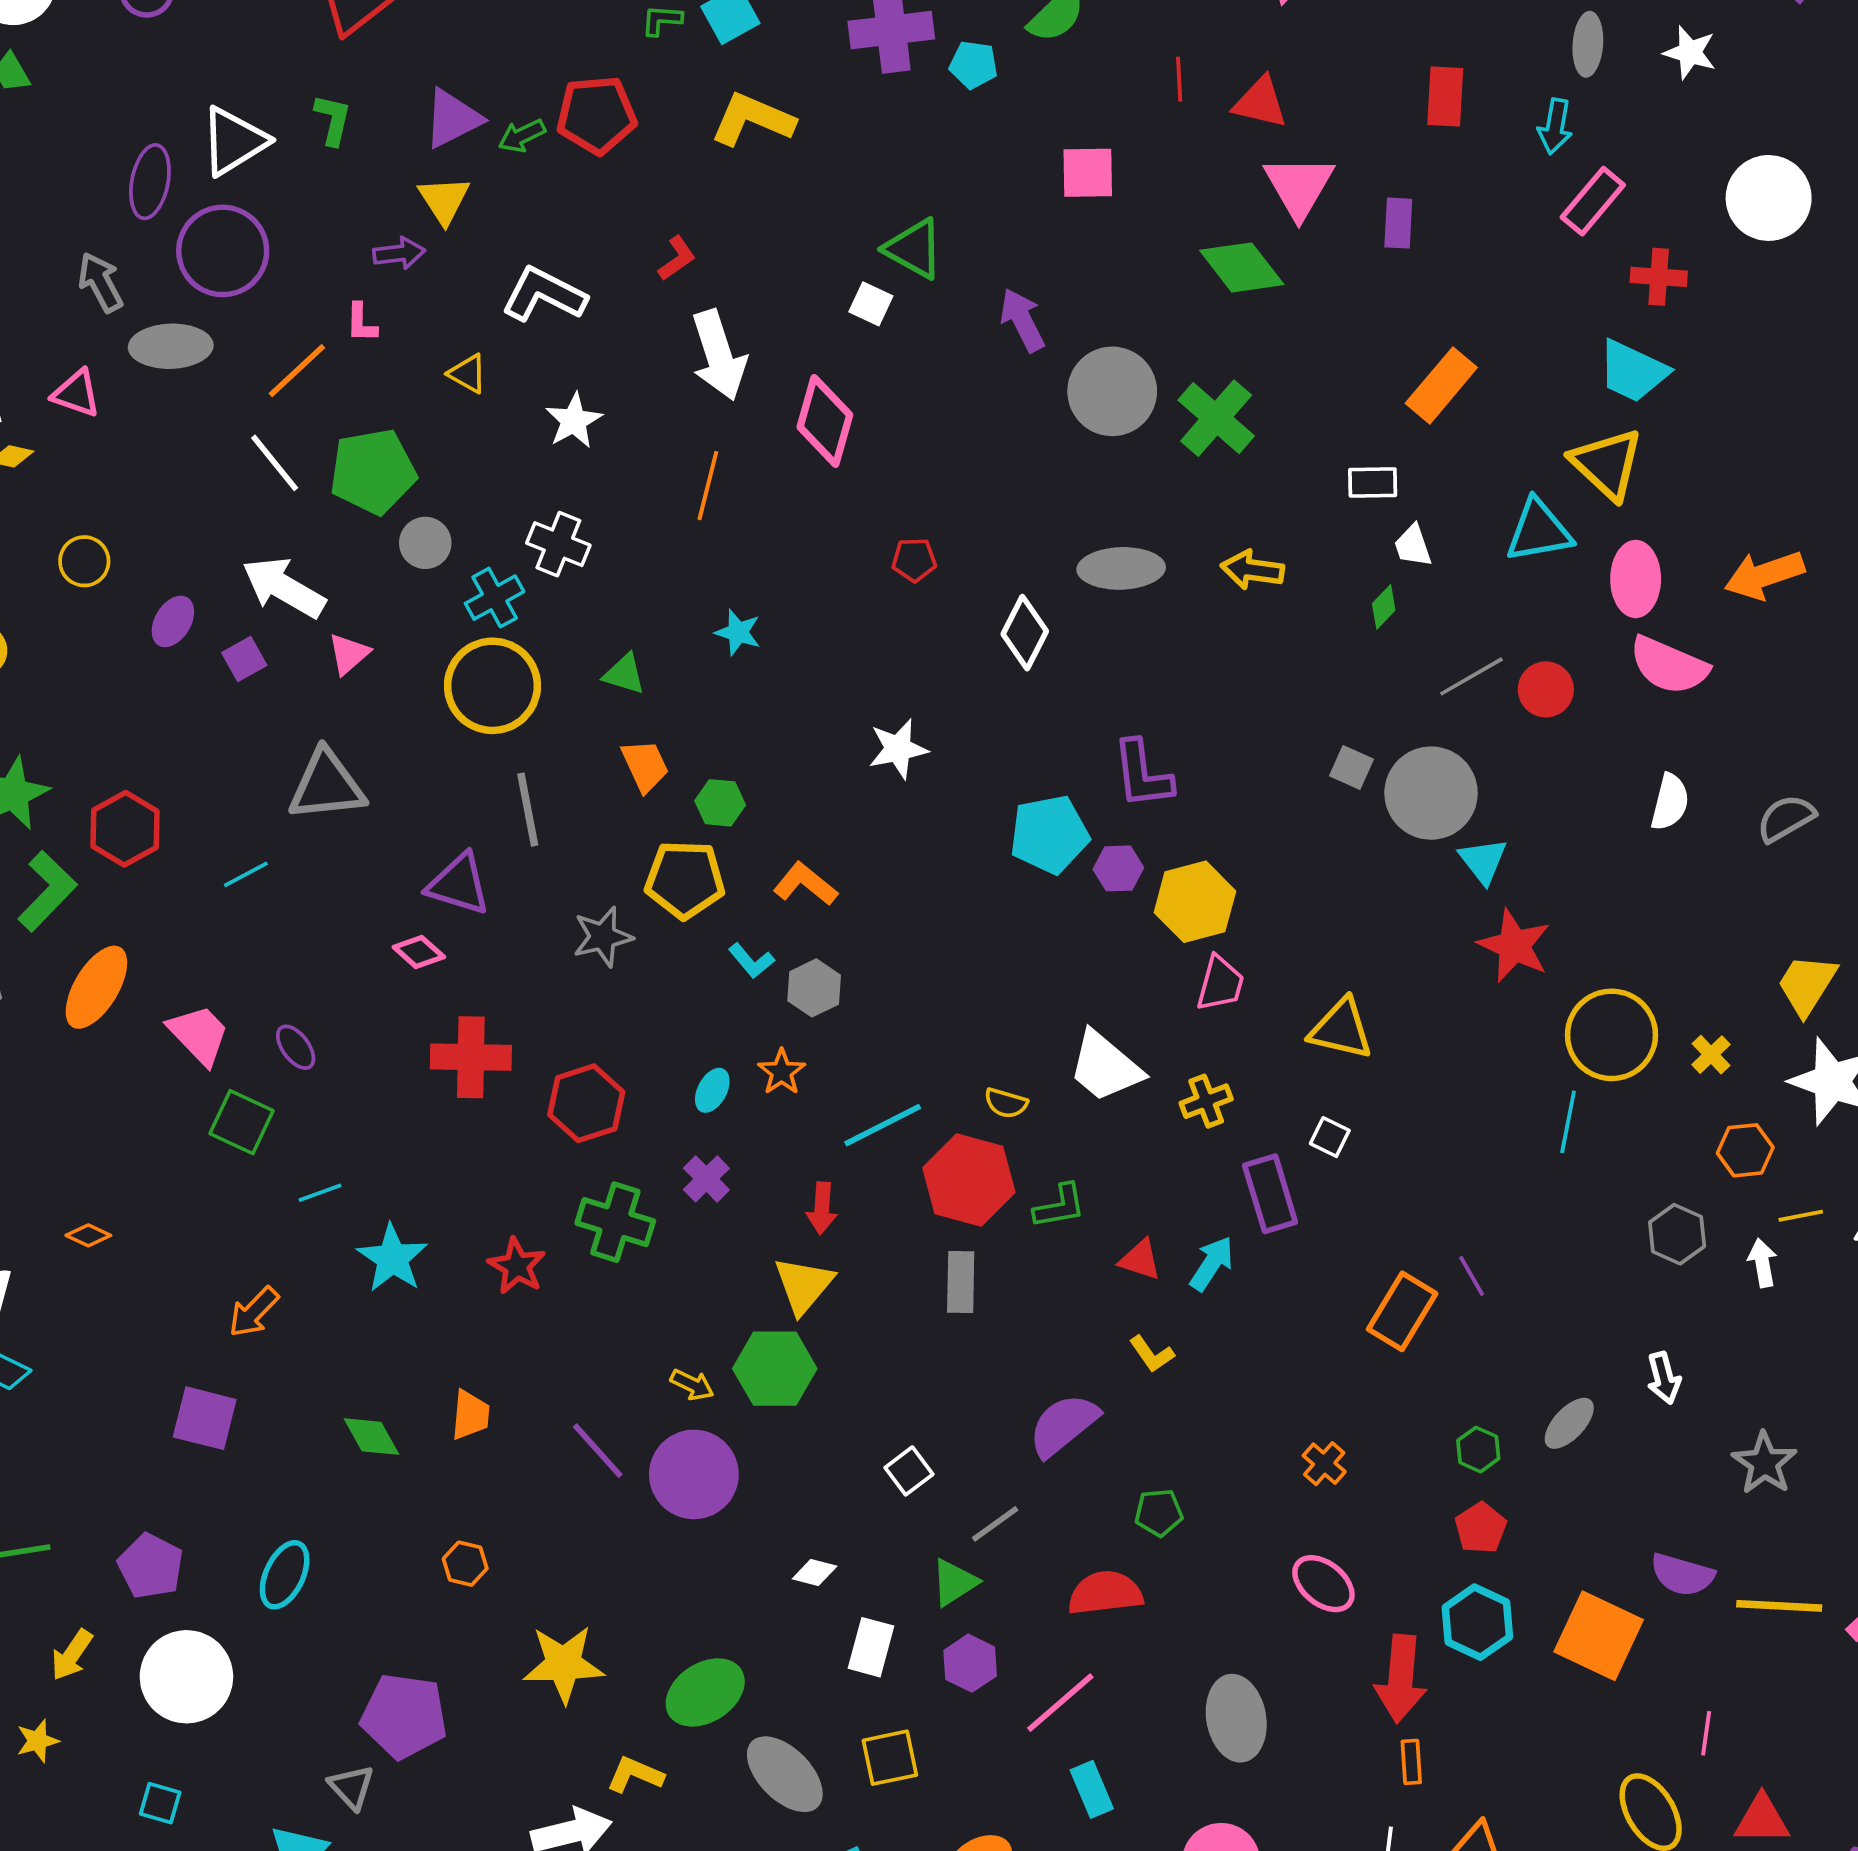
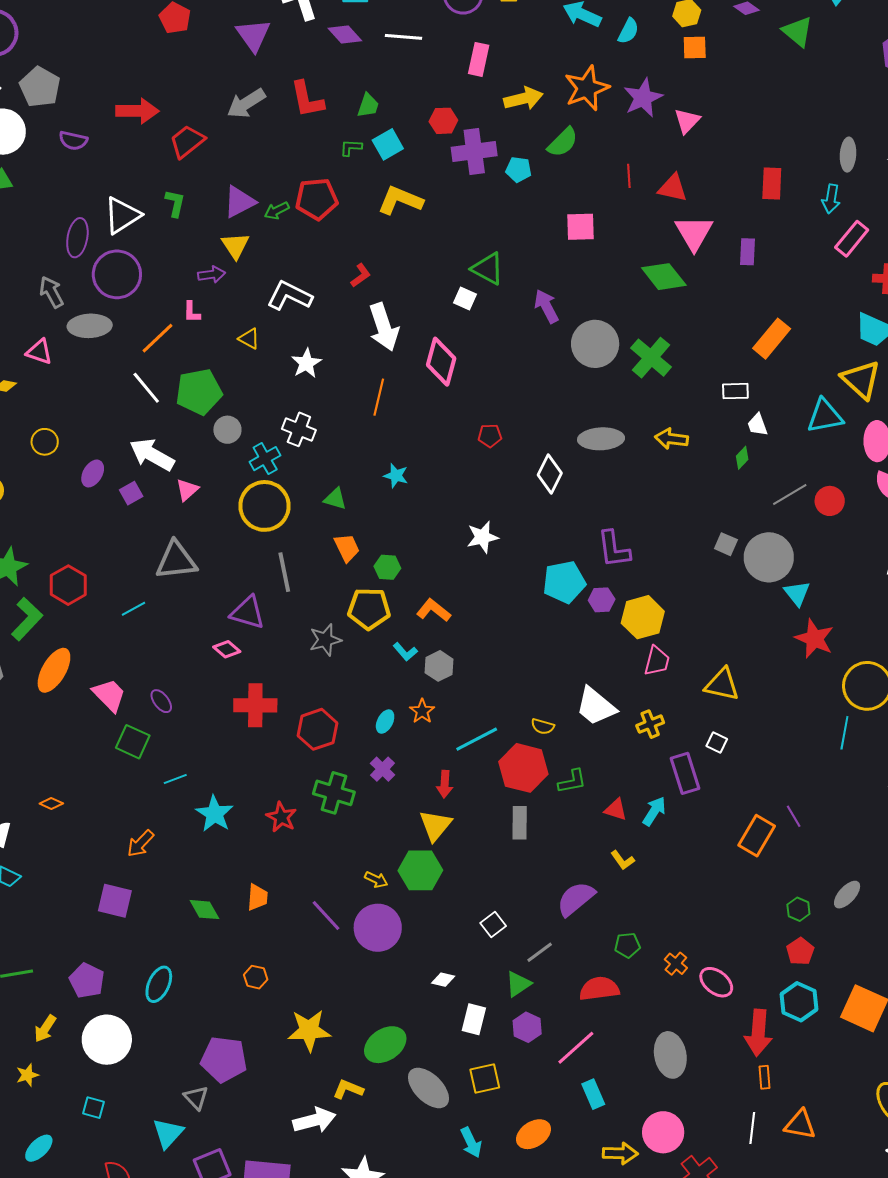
orange cross: (1324, 1464) -> (676, 964), moved

